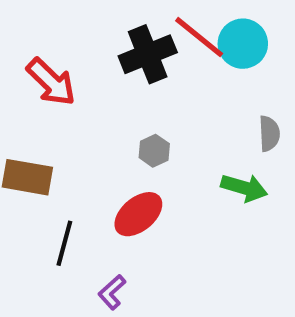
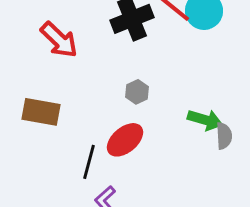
gray semicircle: (269, 134) -> (224, 136), moved
black line: (64, 243) -> (89, 162), moved

